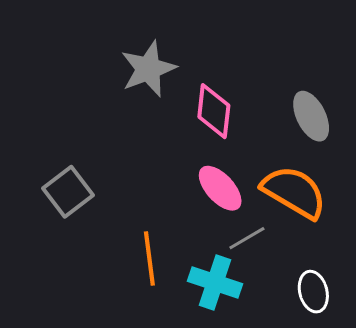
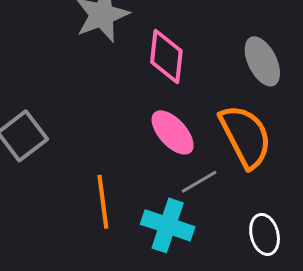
orange semicircle: (294, 192) -> (246, 136), turned 32

